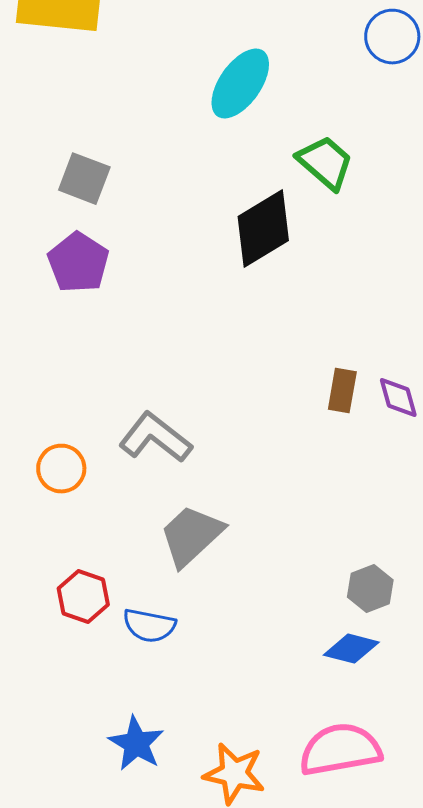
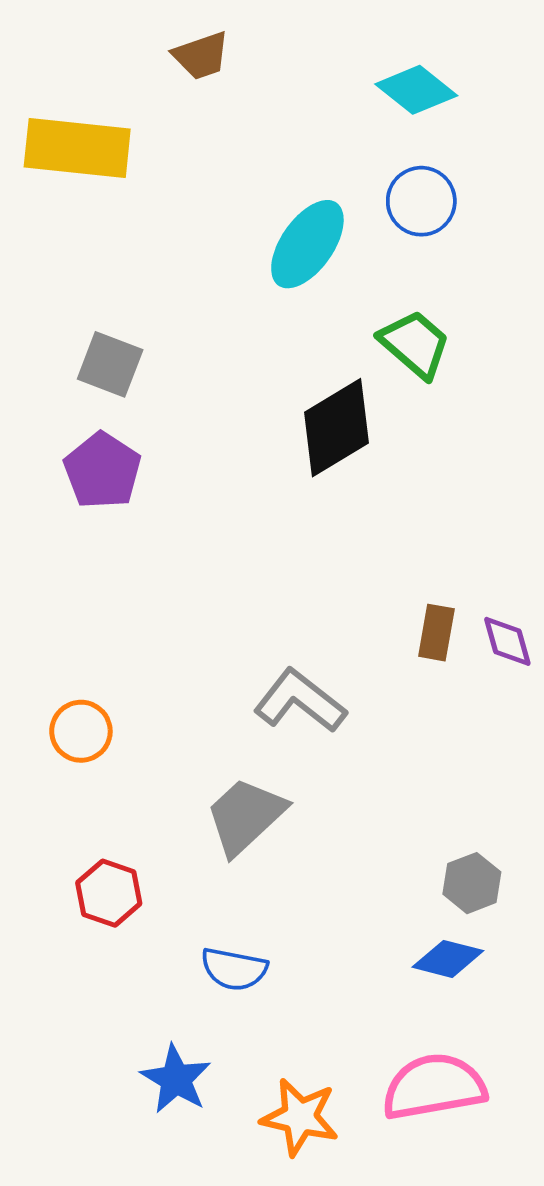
blue circle: (392, 37) -> (421, 201), moved
gray L-shape: (155, 438) -> (300, 701), moved
blue semicircle: (149, 626) -> (234, 969), moved

